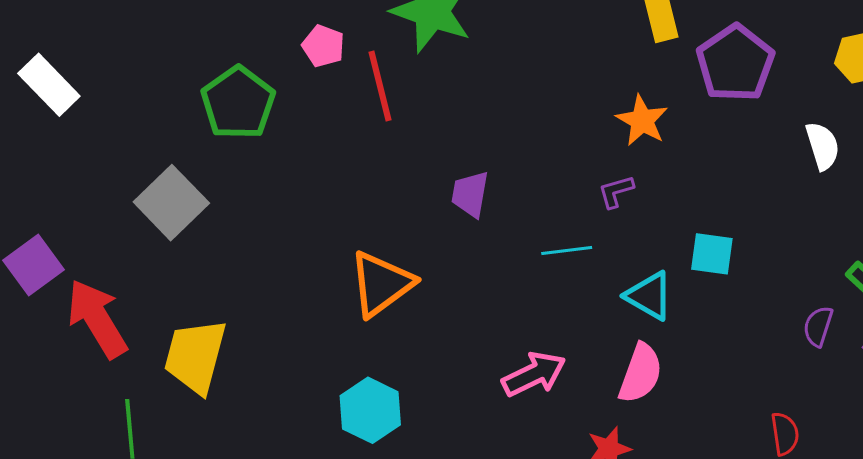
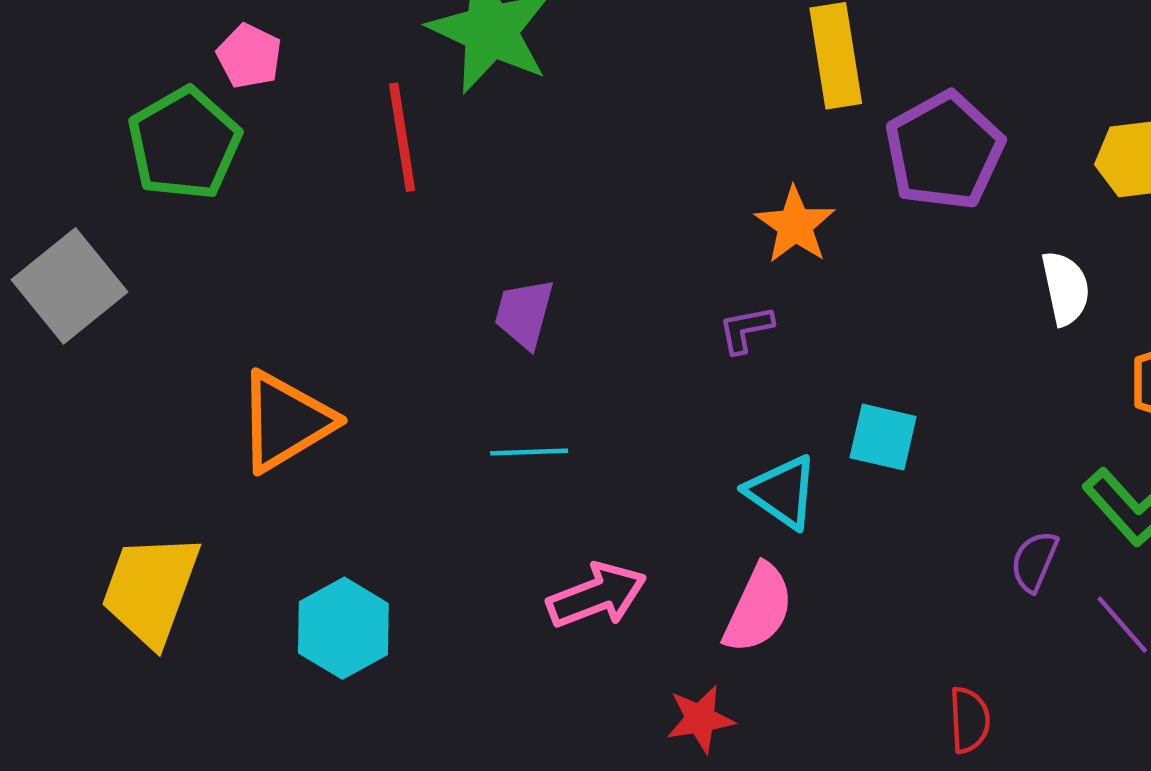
pink pentagon: (323, 46) -> (249, 56), moved
cyan line: (567, 251) -> (529, 452), moved
orange triangle: (381, 284) -> (285, 421), moved
yellow trapezoid: (195, 356) -> (151, 590), moved

